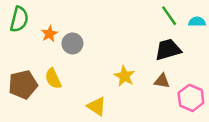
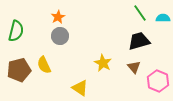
green semicircle: (19, 19) -> (16, 31), moved
orange star: (49, 34) -> (58, 17), moved
brown triangle: (162, 81) -> (134, 67), turned 40

